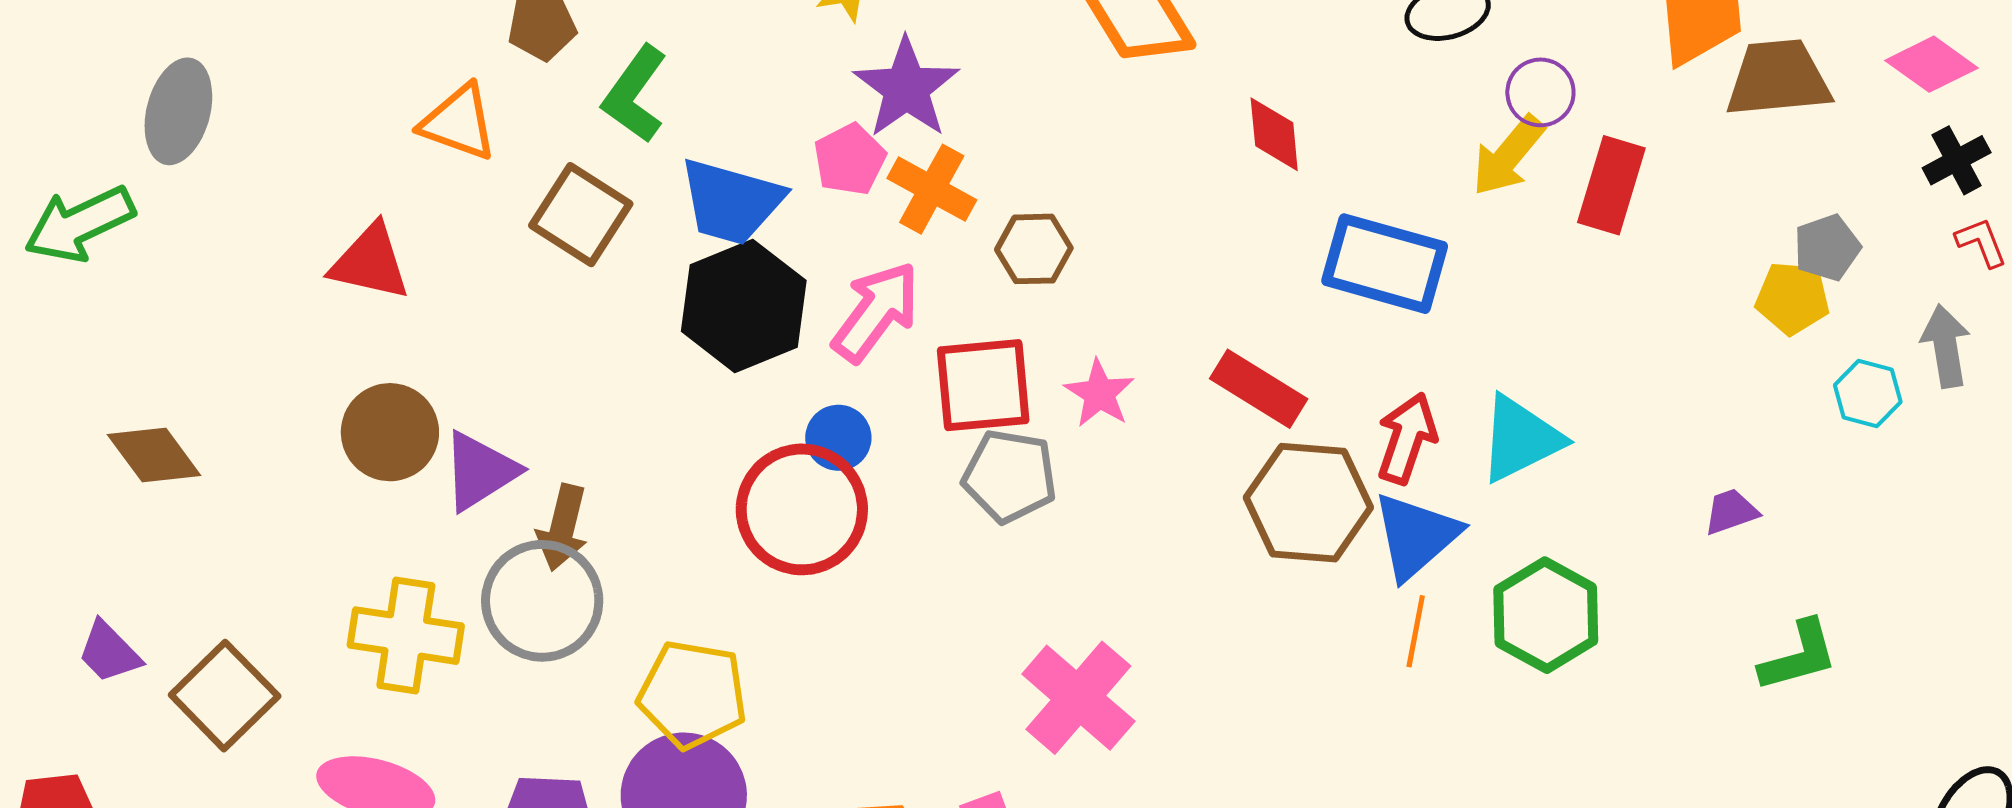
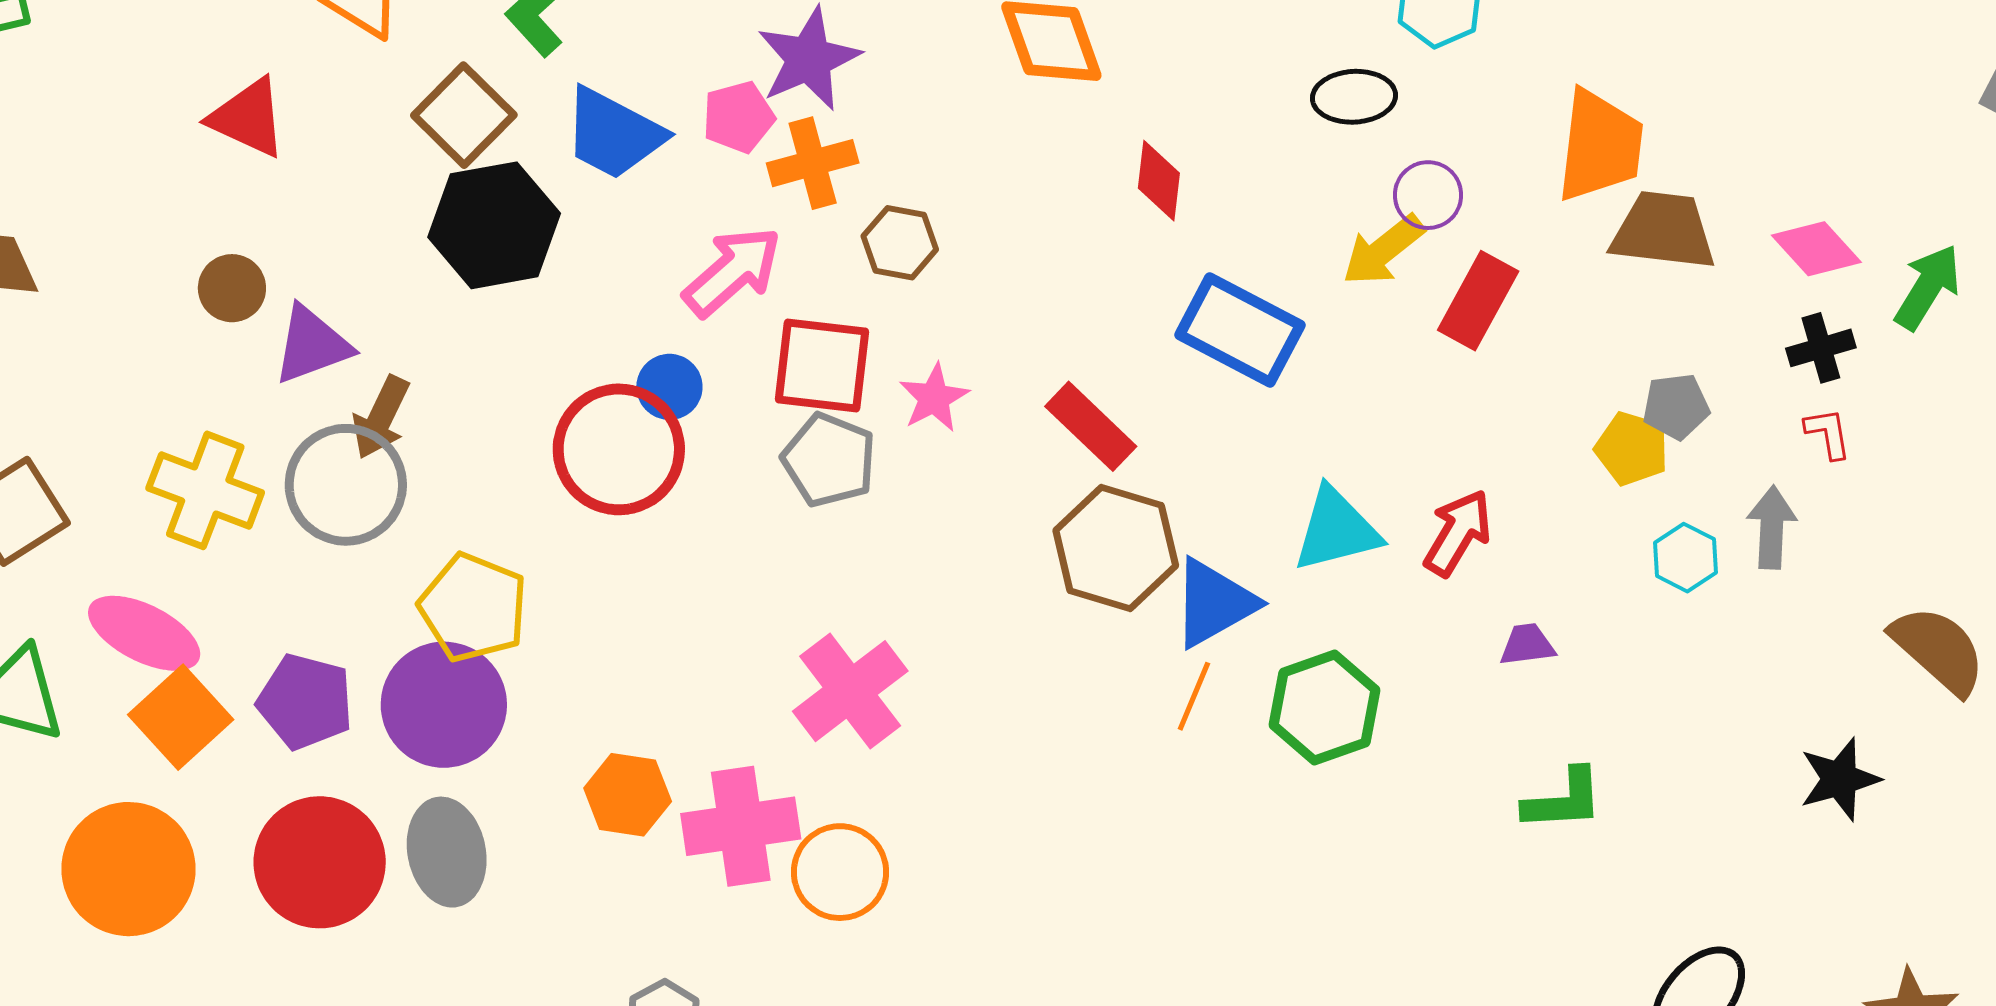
orange cross: (932, 189) -> (813, 163), turned 34
black hexagon: (744, 306) -> (494, 225), moved
brown circle: (390, 432) -> (232, 288), size x0.7
red arrow: (1407, 438) -> (1458, 533), moved

